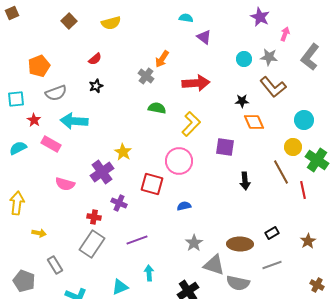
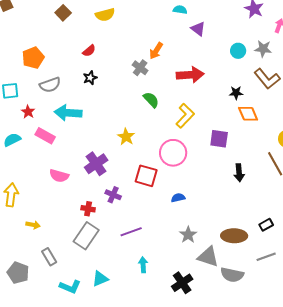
green semicircle: (157, 108) -> (151, 100), turned 36
yellow star: (123, 152) -> (126, 137), moved
cyan triangle: (120, 287) -> (100, 279), moved

